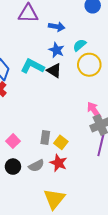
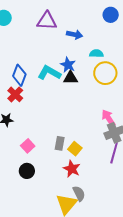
cyan semicircle: (80, 45) -> (96, 54), turned 40
blue star: (57, 50) -> (68, 65), moved
black triangle: (54, 71) -> (71, 78), turned -35
gray semicircle: (36, 166) -> (79, 193), moved, turned -91

